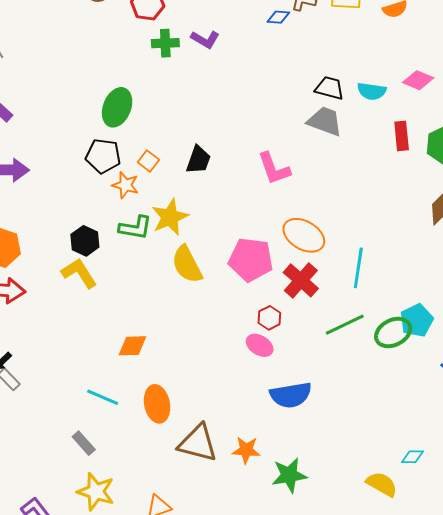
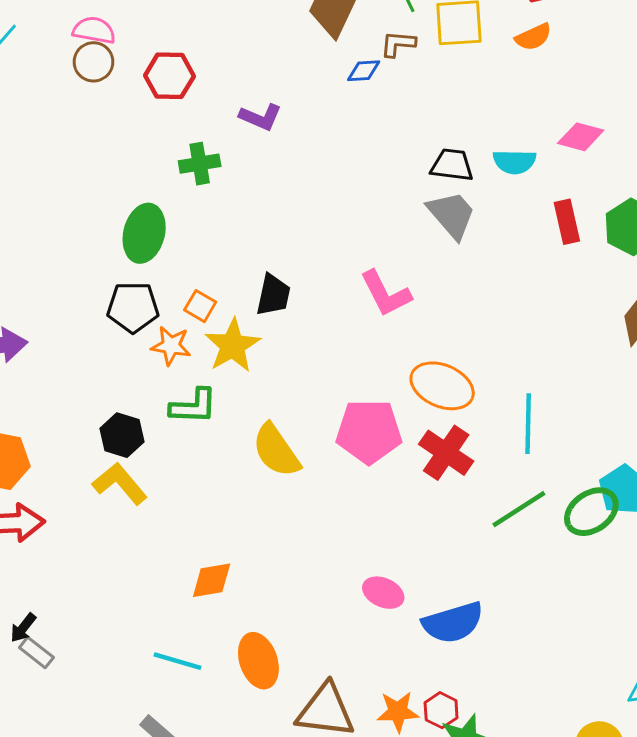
green cross: (165, 43) -> (200, 164), moved
gray trapezoid: (325, 121) -> (452, 215), turned 36
yellow star: (170, 217) -> (233, 346), moved
red hexagon: (269, 318) -> (441, 710), moved
pink ellipse: (260, 345) -> (383, 593), moved

